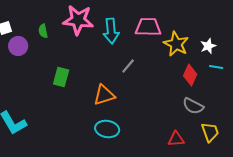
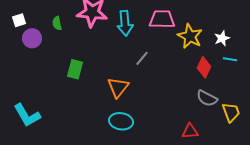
orange triangle: (104, 95) -> (118, 87), turned -35
yellow trapezoid: (210, 132) -> (231, 112), moved

